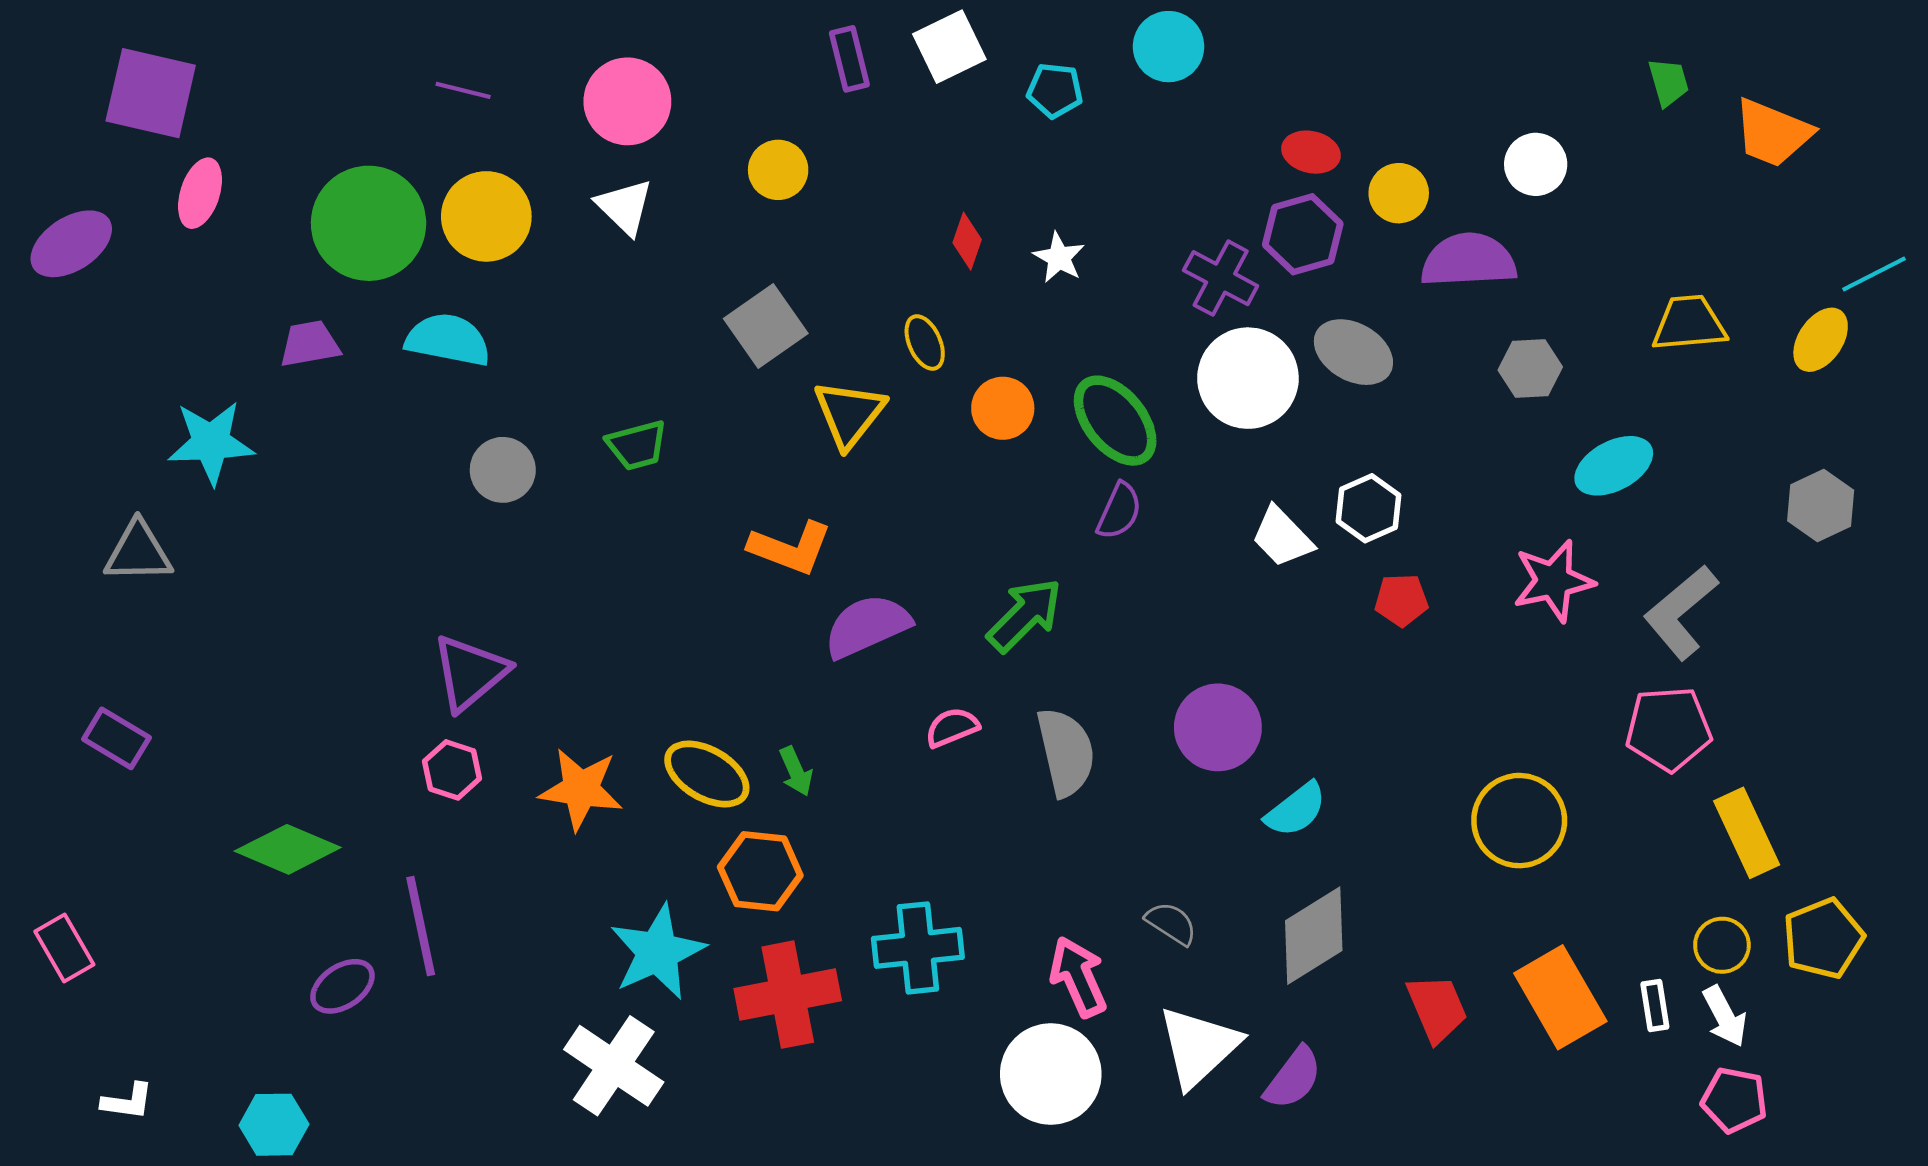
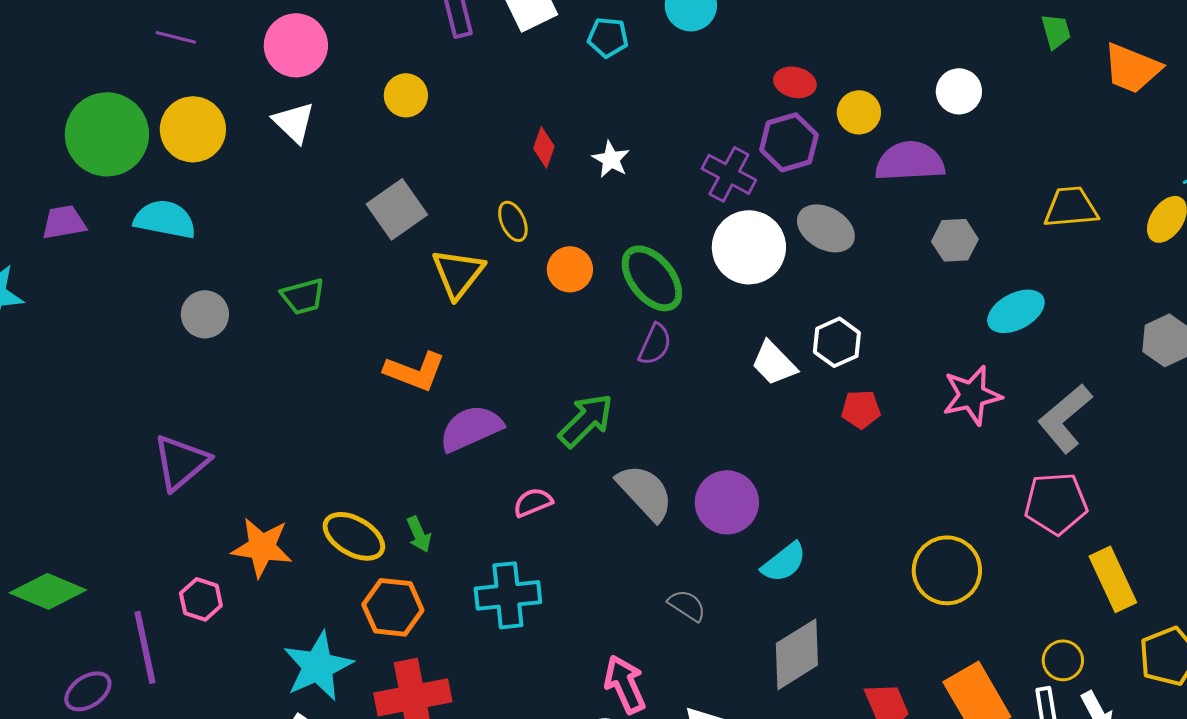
gray semicircle: (1066, 752) -> (645, 492), moved, turned -30
pink hexagon: (452, 770) -> (201, 599), moved
gray semicircle: (1171, 923) -> (687, 605), moved
yellow circle: (1722, 945) -> (1063, 660), moved
cyan cross: (918, 948) -> (508, 595), moved

